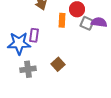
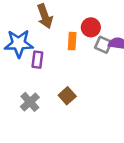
blue star: (19, 43) -> (19, 44), moved
gray cross: (28, 69) -> (30, 102), turned -35

